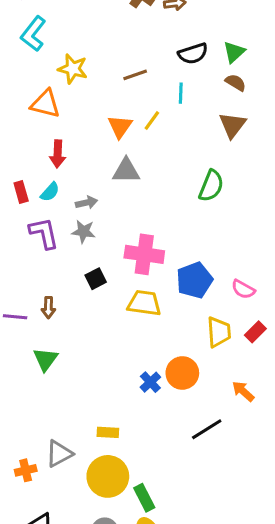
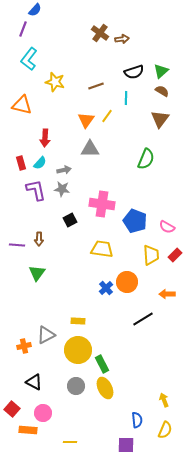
orange triangle: (45, 104) -> (22, 105), moved
blue pentagon: (194, 280) -> (135, 221), turned -30
yellow trapezoid: (144, 303) -> (102, 249), moved
orange arrow: (243, 391) -> (167, 294), turned -42

